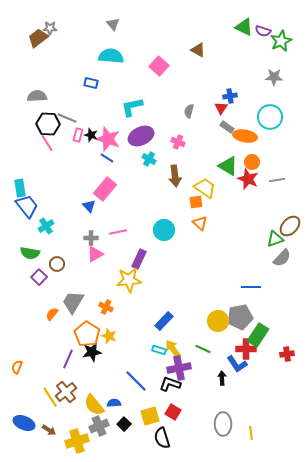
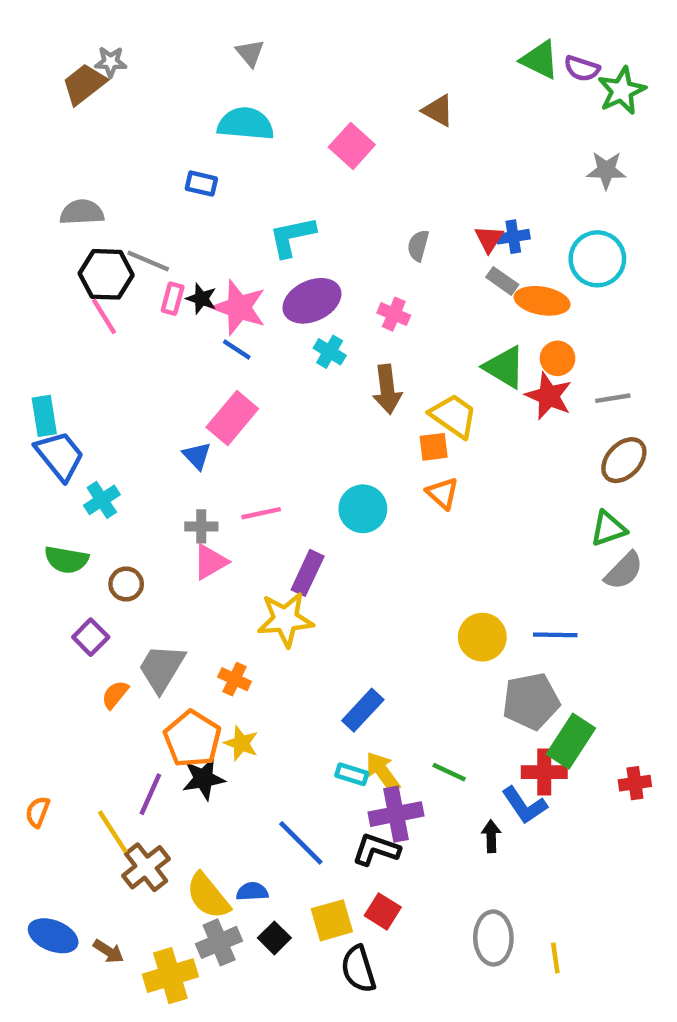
blue cross: (230, 96) -> (513, 237), moved
brown ellipse: (290, 226) -> (624, 460), moved
purple square: (39, 277) -> (91, 637), moved
yellow circle: (218, 321) -> (482, 637), moved
yellow line: (50, 397) -> (113, 832), moved

